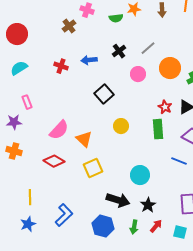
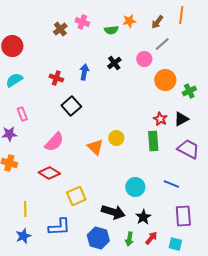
brown arrow: (162, 10) -> (157, 22), turned 40
brown cross: (69, 26) -> (60, 29), moved
gray line: (148, 48) -> (162, 44), moved
blue arrow: (89, 60) -> (84, 72), turned 105
pink circle: (138, 74) -> (144, 59), moved
black square: (104, 94) -> (71, 106), moved
orange triangle: (84, 139) -> (95, 147), moved
blue line: (179, 161) -> (171, 184), moved
yellow square: (93, 168) -> (76, 196), moved
blue L-shape: (64, 215) -> (59, 227), turned 40

